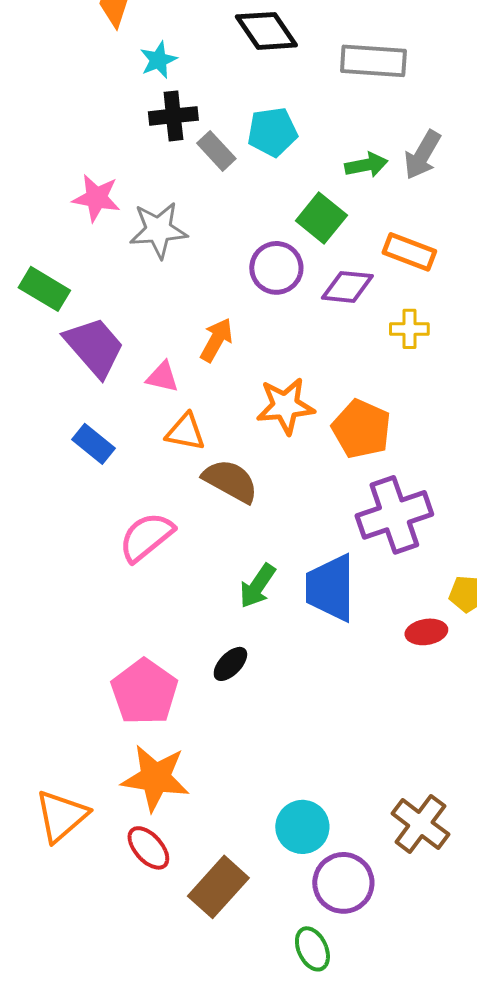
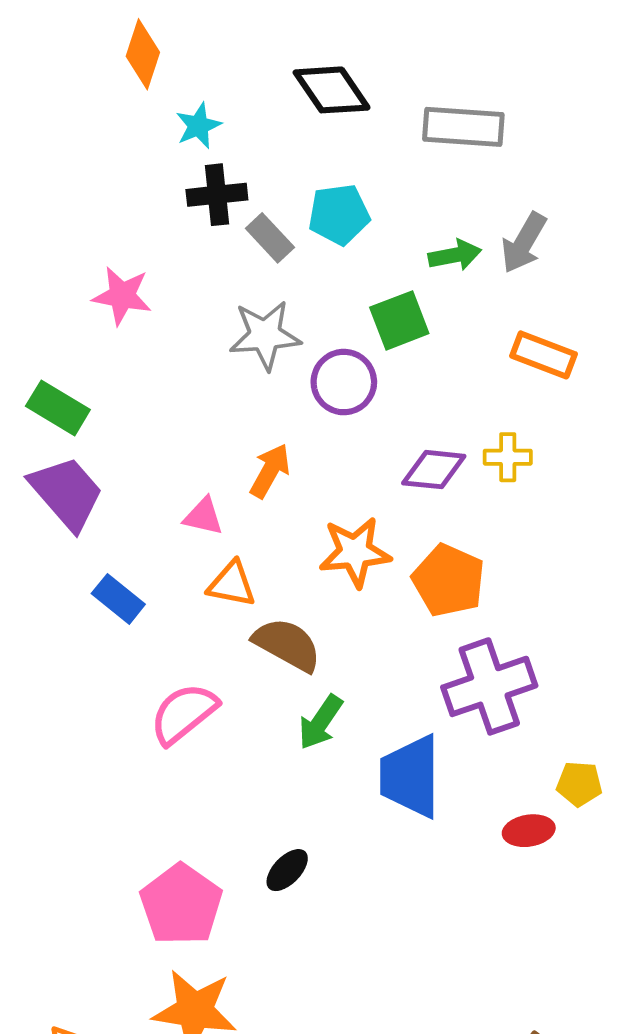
green square: (321, 218) -> (399, 320), turned 30
gray star: (158, 230) -> (265, 335), moved
orange rectangle: (409, 252) -> (543, 355), moved
purple diamond: (347, 287) -> (434, 470), moved
purple trapezoid: (94, 347) -> (67, 493), moved
green arrow: (257, 586) -> (320, 722), moved

